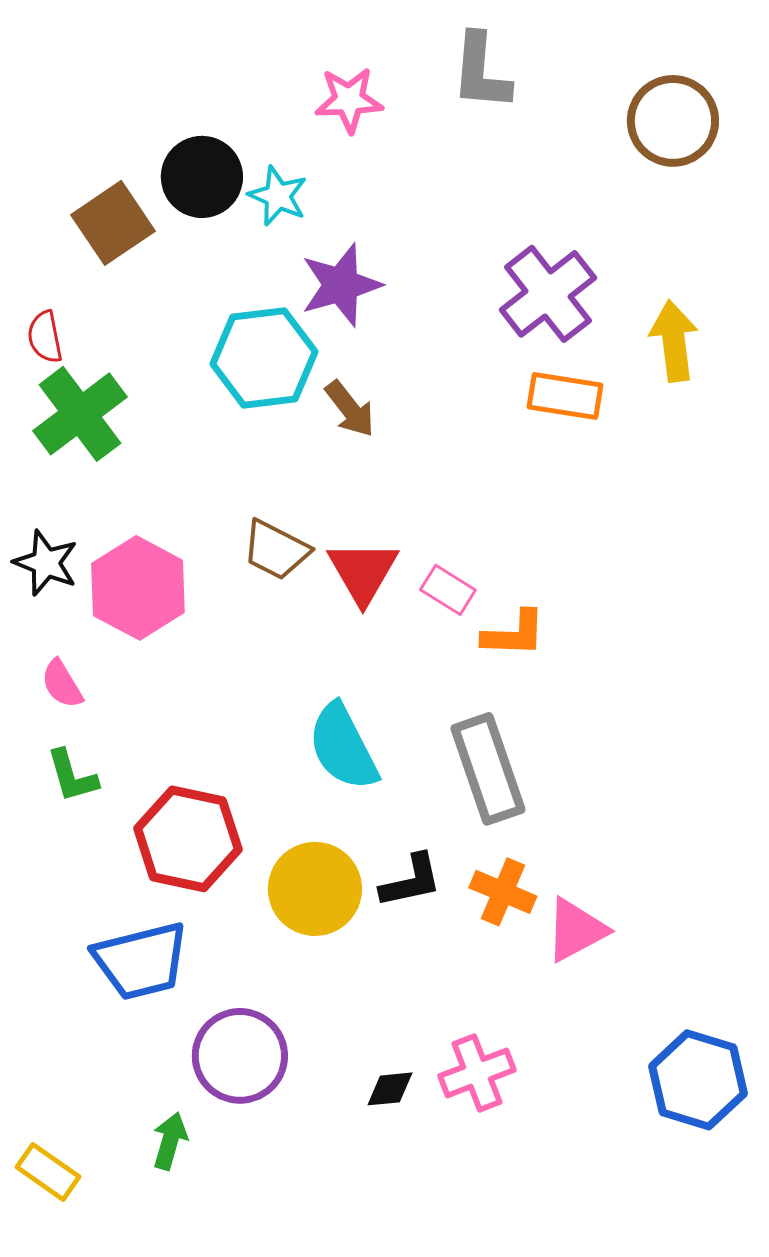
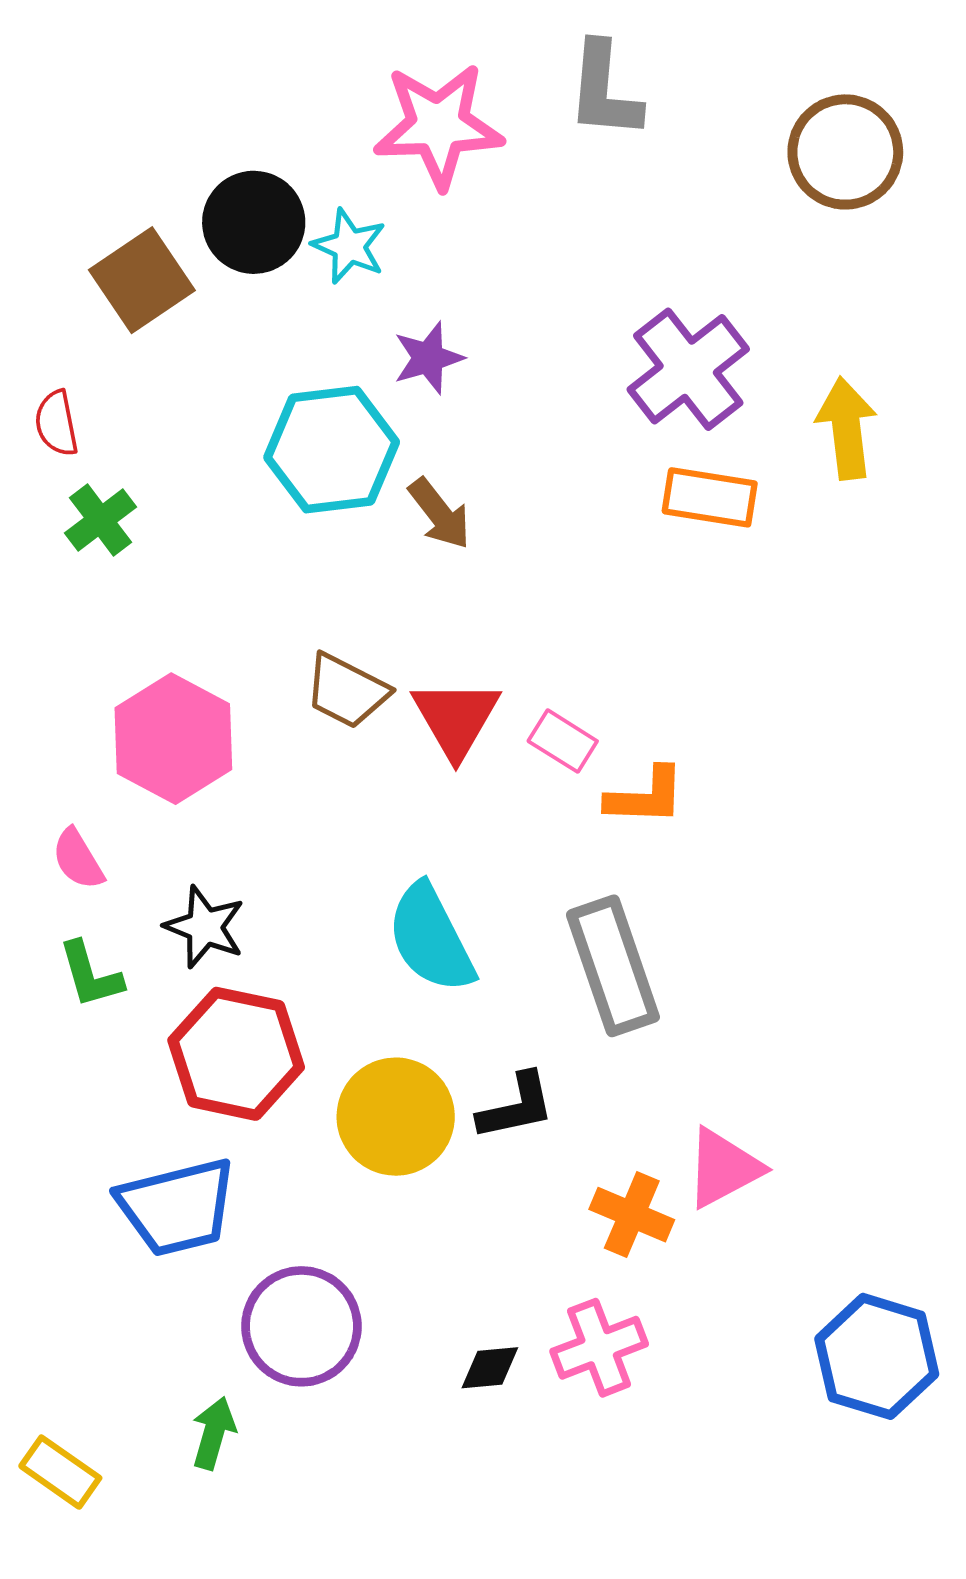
pink star: (349, 100) -> (438, 126), size x1.5
purple star: (341, 285) -> (428, 358), size x0.7
green cross: (80, 414) -> (100, 520), size x0.6
black star: (46, 563) -> (205, 927), moved
orange cross: (503, 892) -> (632, 1215), moved

